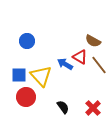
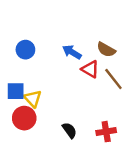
blue arrow: (65, 64) -> (72, 52), moved
yellow triangle: (41, 76) -> (33, 99), moved, size x0.7
red cross: (93, 108) -> (106, 132), turned 35

